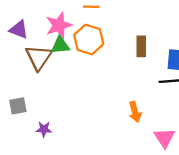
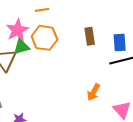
orange arrow: (135, 112) -> (94, 92), turned 54

